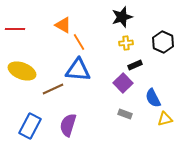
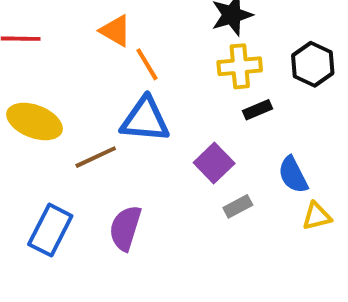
yellow cross: (126, 43) -> (240, 66), size x1.5
purple square: (123, 83) -> (214, 163), moved
gray rectangle: (125, 114) -> (238, 206), turned -48

